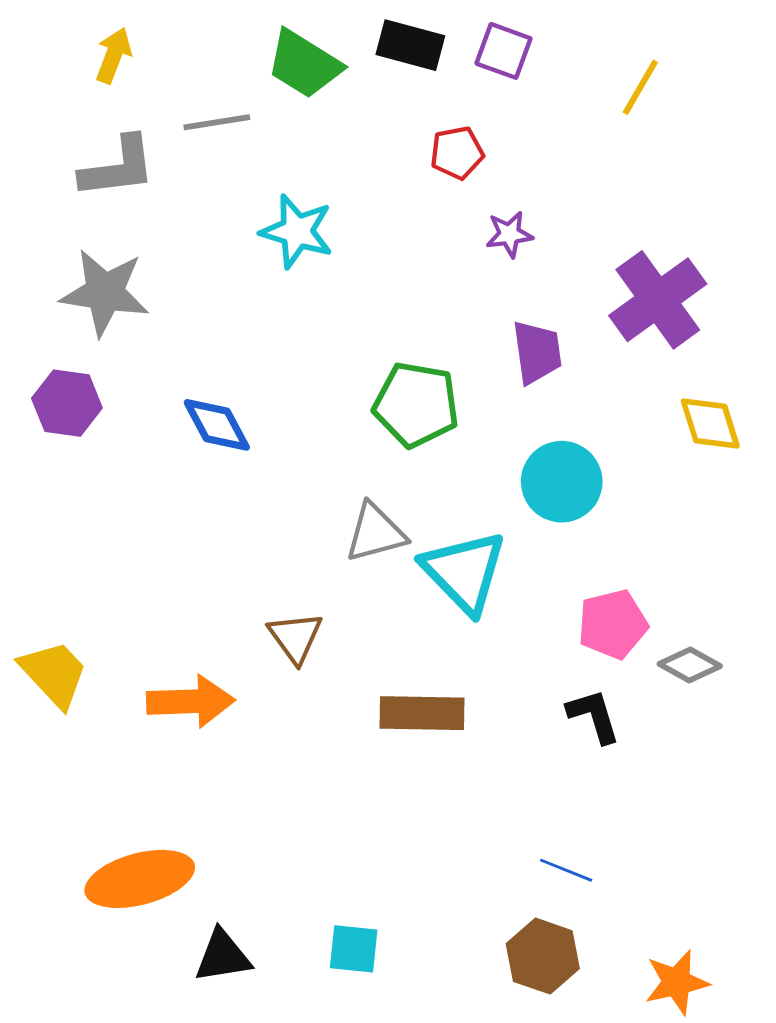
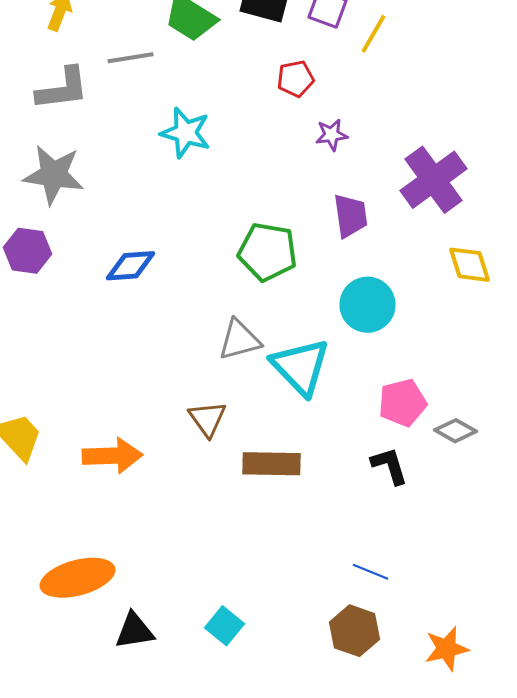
yellow line: (640, 87) -> (374, 34), moved
blue diamond: (217, 425) -> (130, 266), turned -66
brown triangle: (295, 637) -> (208, 419), moved
cyan square: (354, 949) -> (224, 626), turned 33

